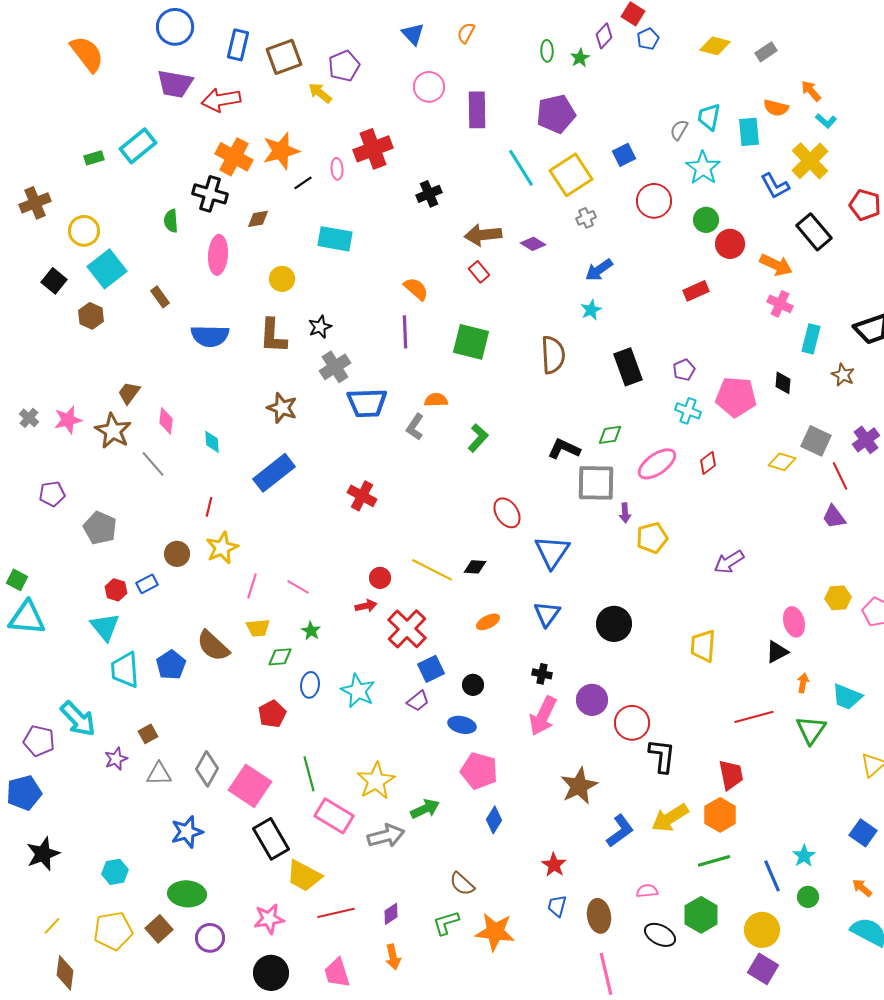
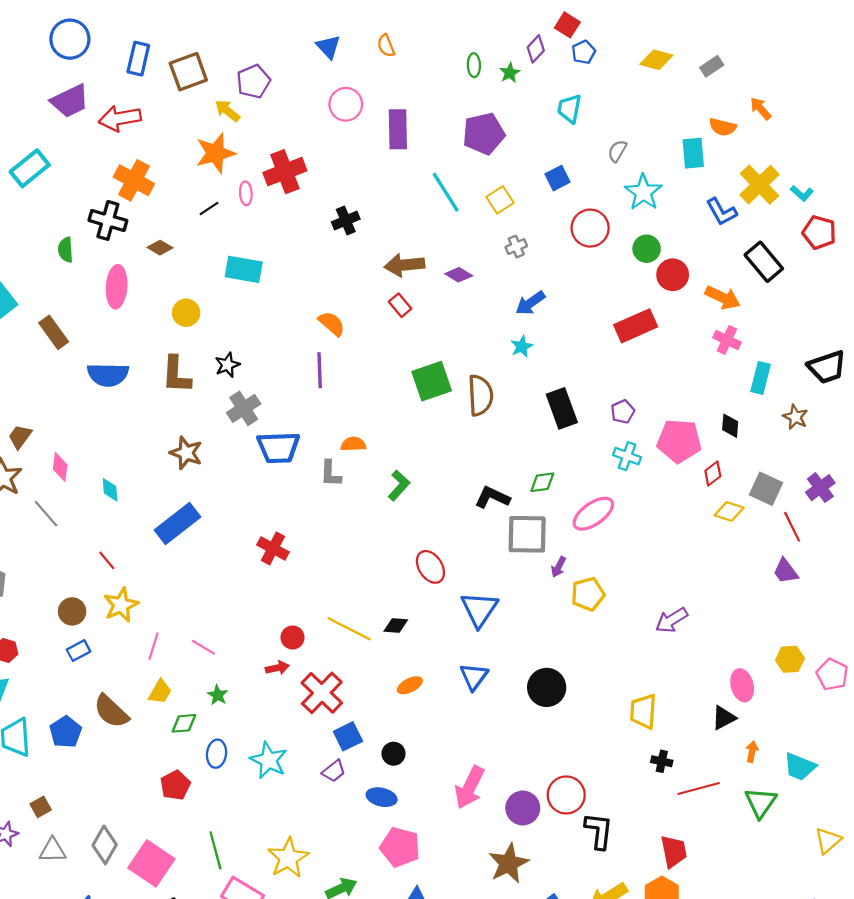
orange semicircle: (466, 33) -> (386, 46), turned -50
purple trapezoid: (175, 84) -> (70, 101), turned -36
cyan trapezoid: (709, 117) -> (569, 109), moved
cyan L-shape: (826, 121) -> (802, 193), moved
orange star: (281, 151) -> (215, 153), moved
yellow square: (571, 175) -> (500, 200), size x0.6
brown diamond: (258, 219) -> (160, 248), turned 40
red rectangle: (696, 291) -> (636, 326), size x1.5
brown rectangle: (160, 297) -> (54, 332), size x1.4
green square: (471, 342) -> (432, 381), moved, turned -33
gray L-shape: (415, 427) -> (331, 474), turned -32
red diamond: (708, 463) -> (713, 474), moved
red line: (209, 507) -> (107, 560), turned -54
purple arrow: (625, 513) -> (559, 567), turned 30
blue rectangle: (147, 584) -> (79, 651), moved
yellow trapezoid: (258, 628) -> (160, 692), turned -55
black cross: (542, 674) -> (662, 761), moved
purple circle: (592, 700) -> (523, 808), moved

